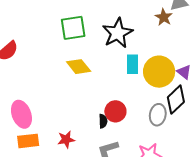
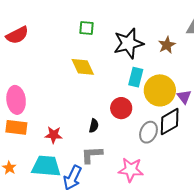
brown star: (164, 17) -> (167, 45), moved
green square: (73, 28) -> (86, 28), size x0.6
red circle: (115, 111) -> (121, 108), moved

